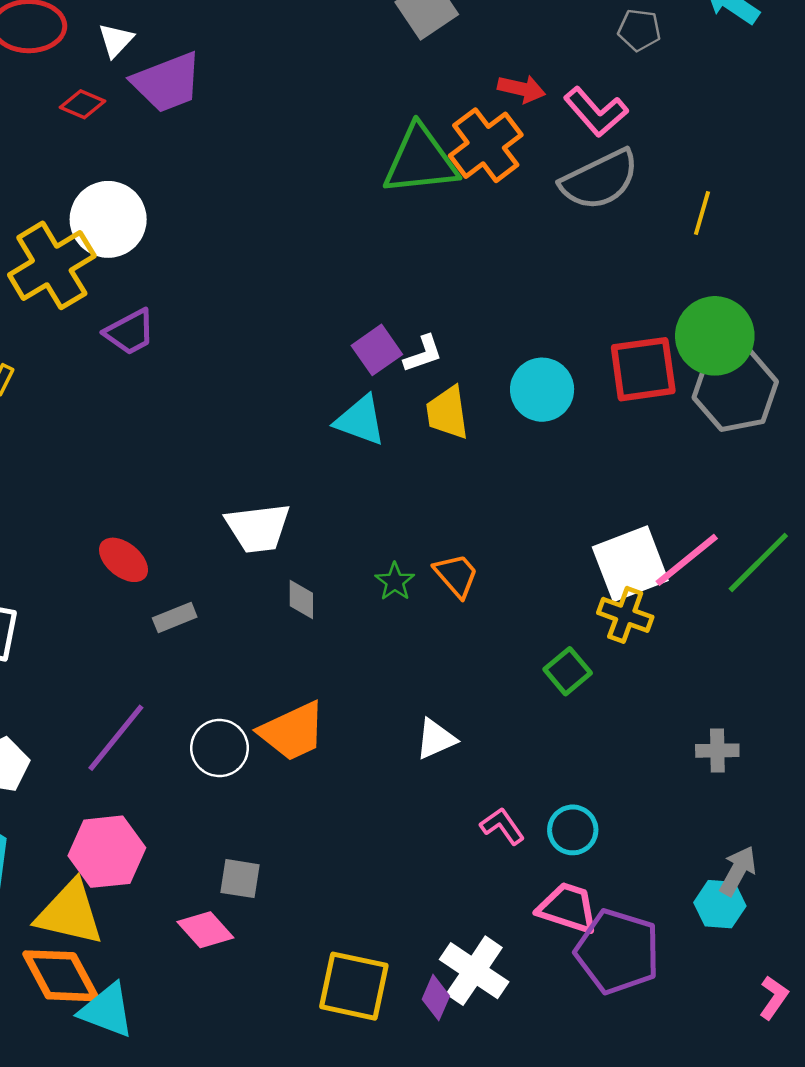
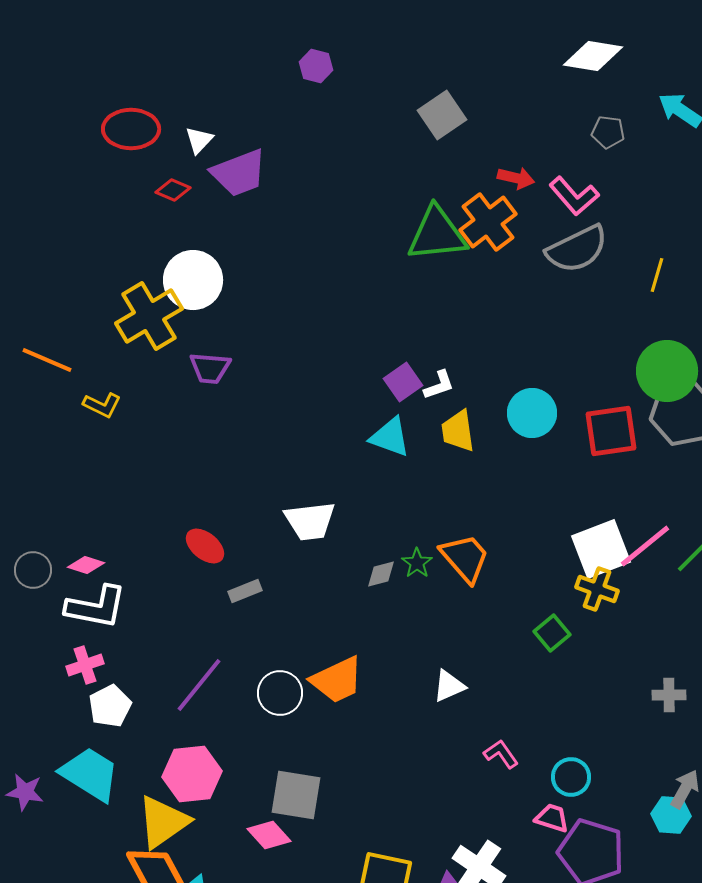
purple trapezoid: (130, 332) -> (210, 368), turned 33
red square: (643, 369) -> (611, 431), moved
orange trapezoid: (456, 575) -> (465, 558), size x1.4
gray diamond: (301, 600) -> (381, 574), moved, turned 76
cyan circle: (573, 830) -> (571, 777), moved
gray square: (240, 879) -> (296, 795), size x1.6
pink trapezoid: (568, 908) -> (552, 818), size x0.7
yellow triangle: (70, 913) -> (163, 822), turned -48

